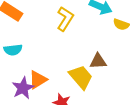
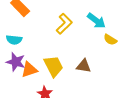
yellow trapezoid: (81, 77) -> (54, 66), moved
purple star: (23, 88) -> (16, 62), moved, turned 30

